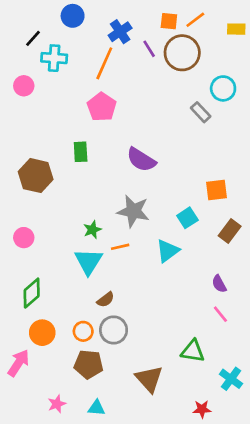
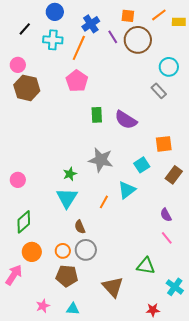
orange line: (195, 20) -> (159, 15), moved
cyan cross: (54, 58) -> (53, 40), moved
gray rectangle: (201, 112) -> (159, 91), moved
green rectangle: (81, 152) -> (97, 115), moved
purple semicircle: (141, 160) -> (126, 120), moved
brown hexagon: (36, 176) -> (27, 88), moved
orange line: (120, 247) -> (104, 202), moved, turned -48
brown semicircle: (106, 300) -> (80, 227), turned 104

